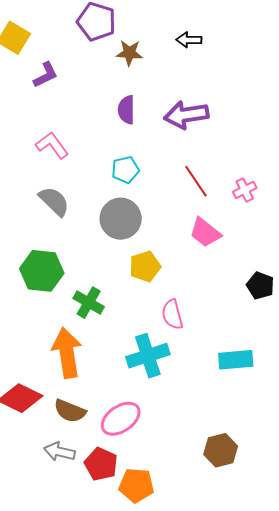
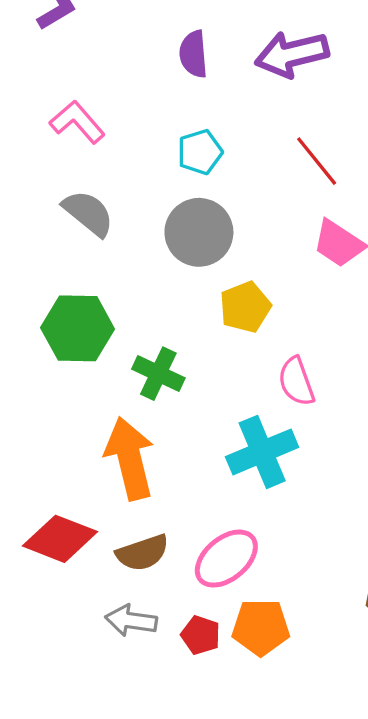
brown semicircle: (70, 411) -> (143, 553), turned -36
red pentagon: (101, 464) -> (201, 635), size x0.7
orange pentagon: (136, 485) -> (261, 627), moved

